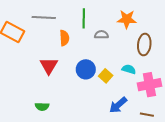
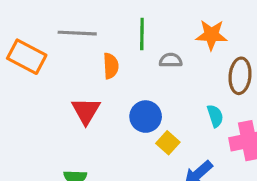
cyan semicircle: (129, 69) -> (215, 116), turned 56
yellow square: (106, 76) -> (168, 143), moved

